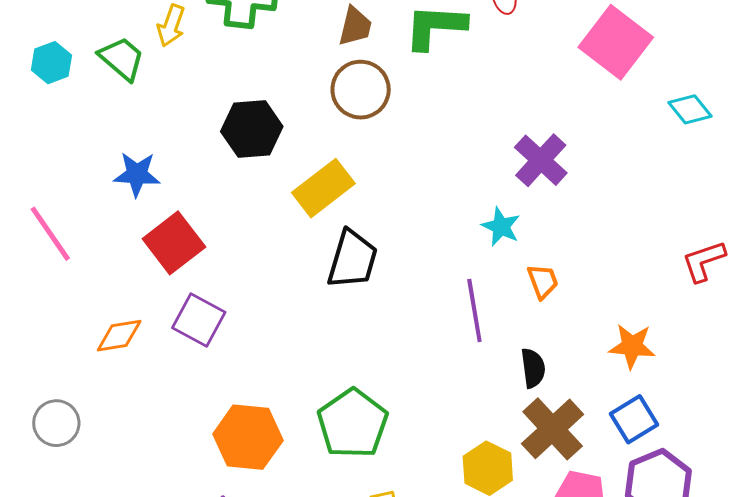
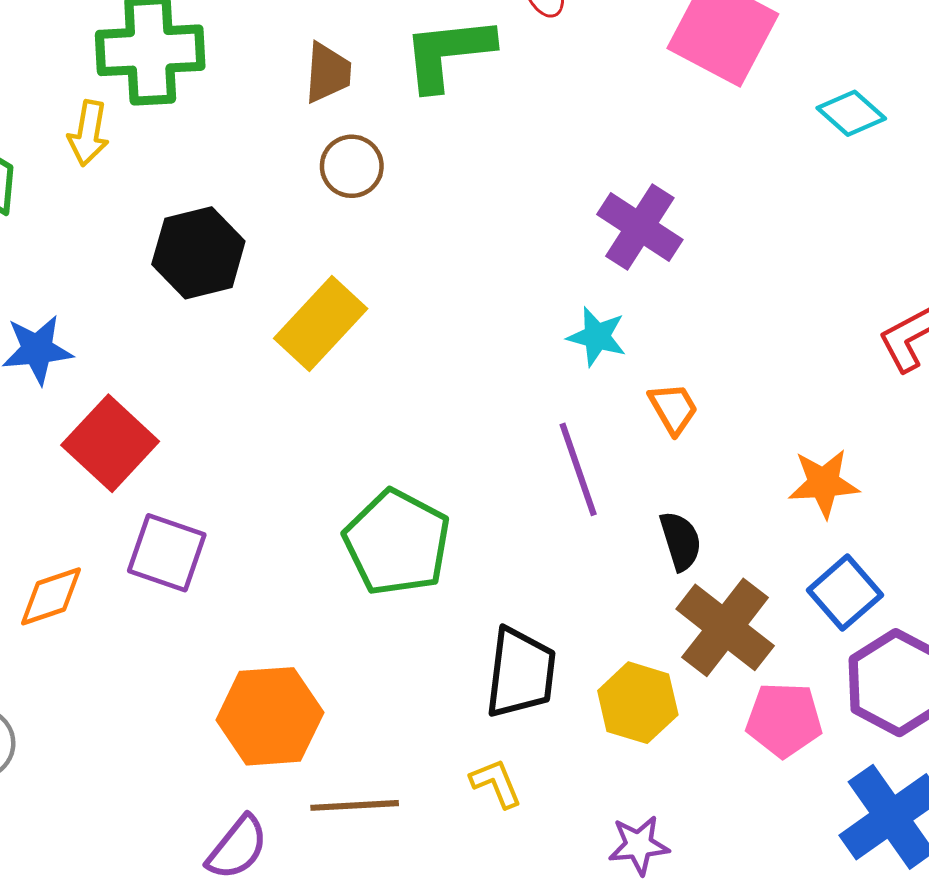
yellow arrow: (171, 26) -> (88, 133), moved
brown circle: (361, 90) -> (352, 166), size x0.7
black trapezoid: (352, 259) -> (521, 673), moved
green pentagon: (353, 424) -> (397, 542), moved

